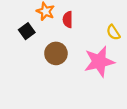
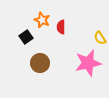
brown circle: (56, 53) -> (40, 63), moved

